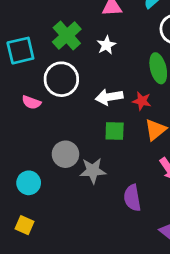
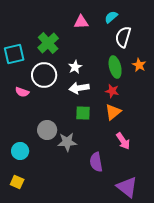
white star: (106, 45) -> (75, 67), moved
red star: (142, 101) -> (112, 91), moved

